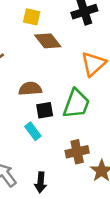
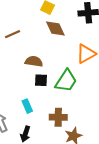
cyan rectangle: (33, 131) -> (27, 106), moved

